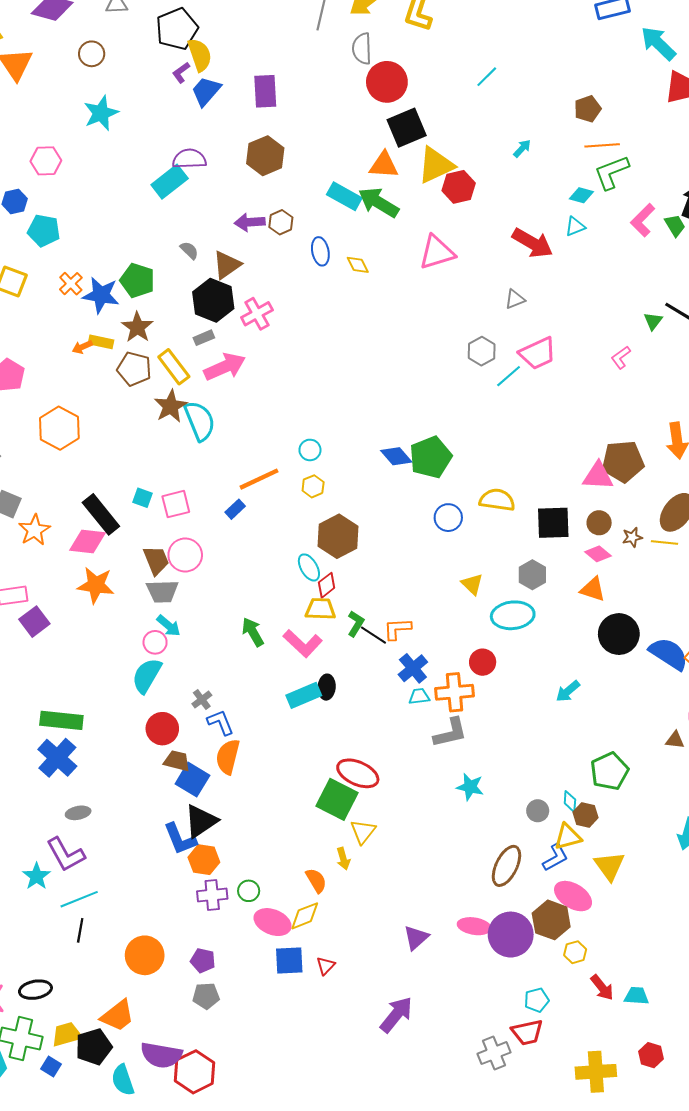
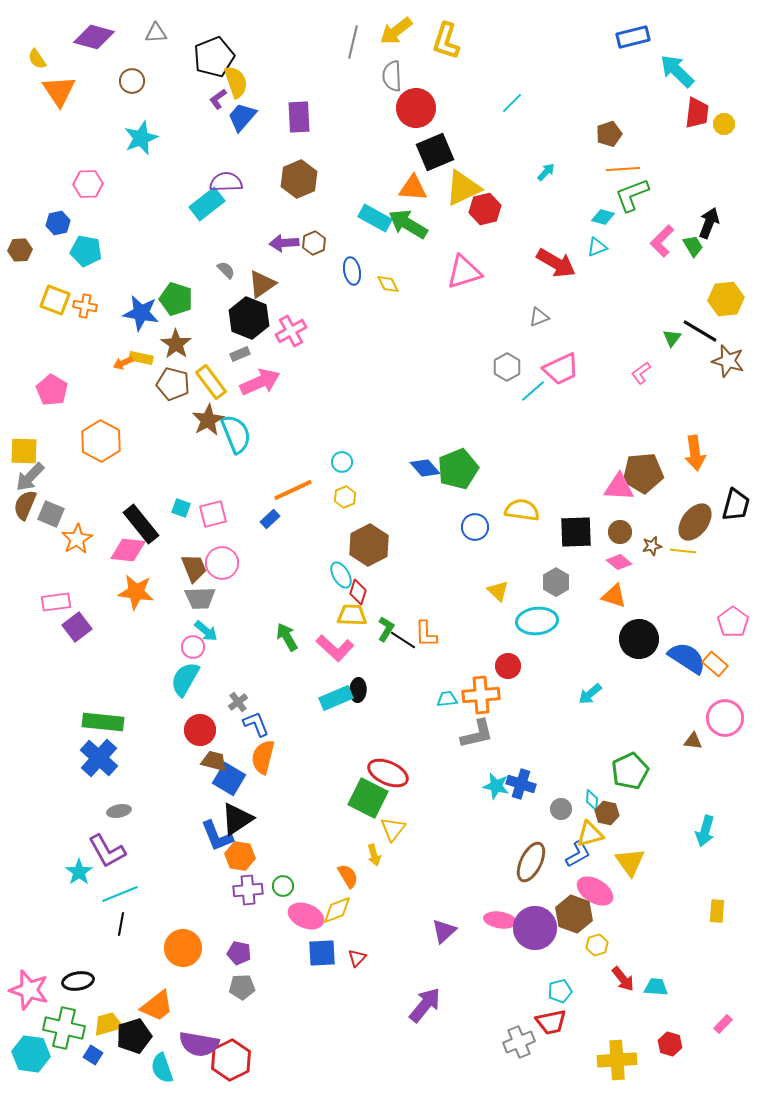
orange cross: (71, 284) -> (85, 306), moved, turned -35
red diamond: (327, 585) -> (358, 592), turned -35
orange L-shape: (397, 629) -> (426, 634), turned -88
blue cross: (413, 668) -> (521, 784), moved, turned -32

